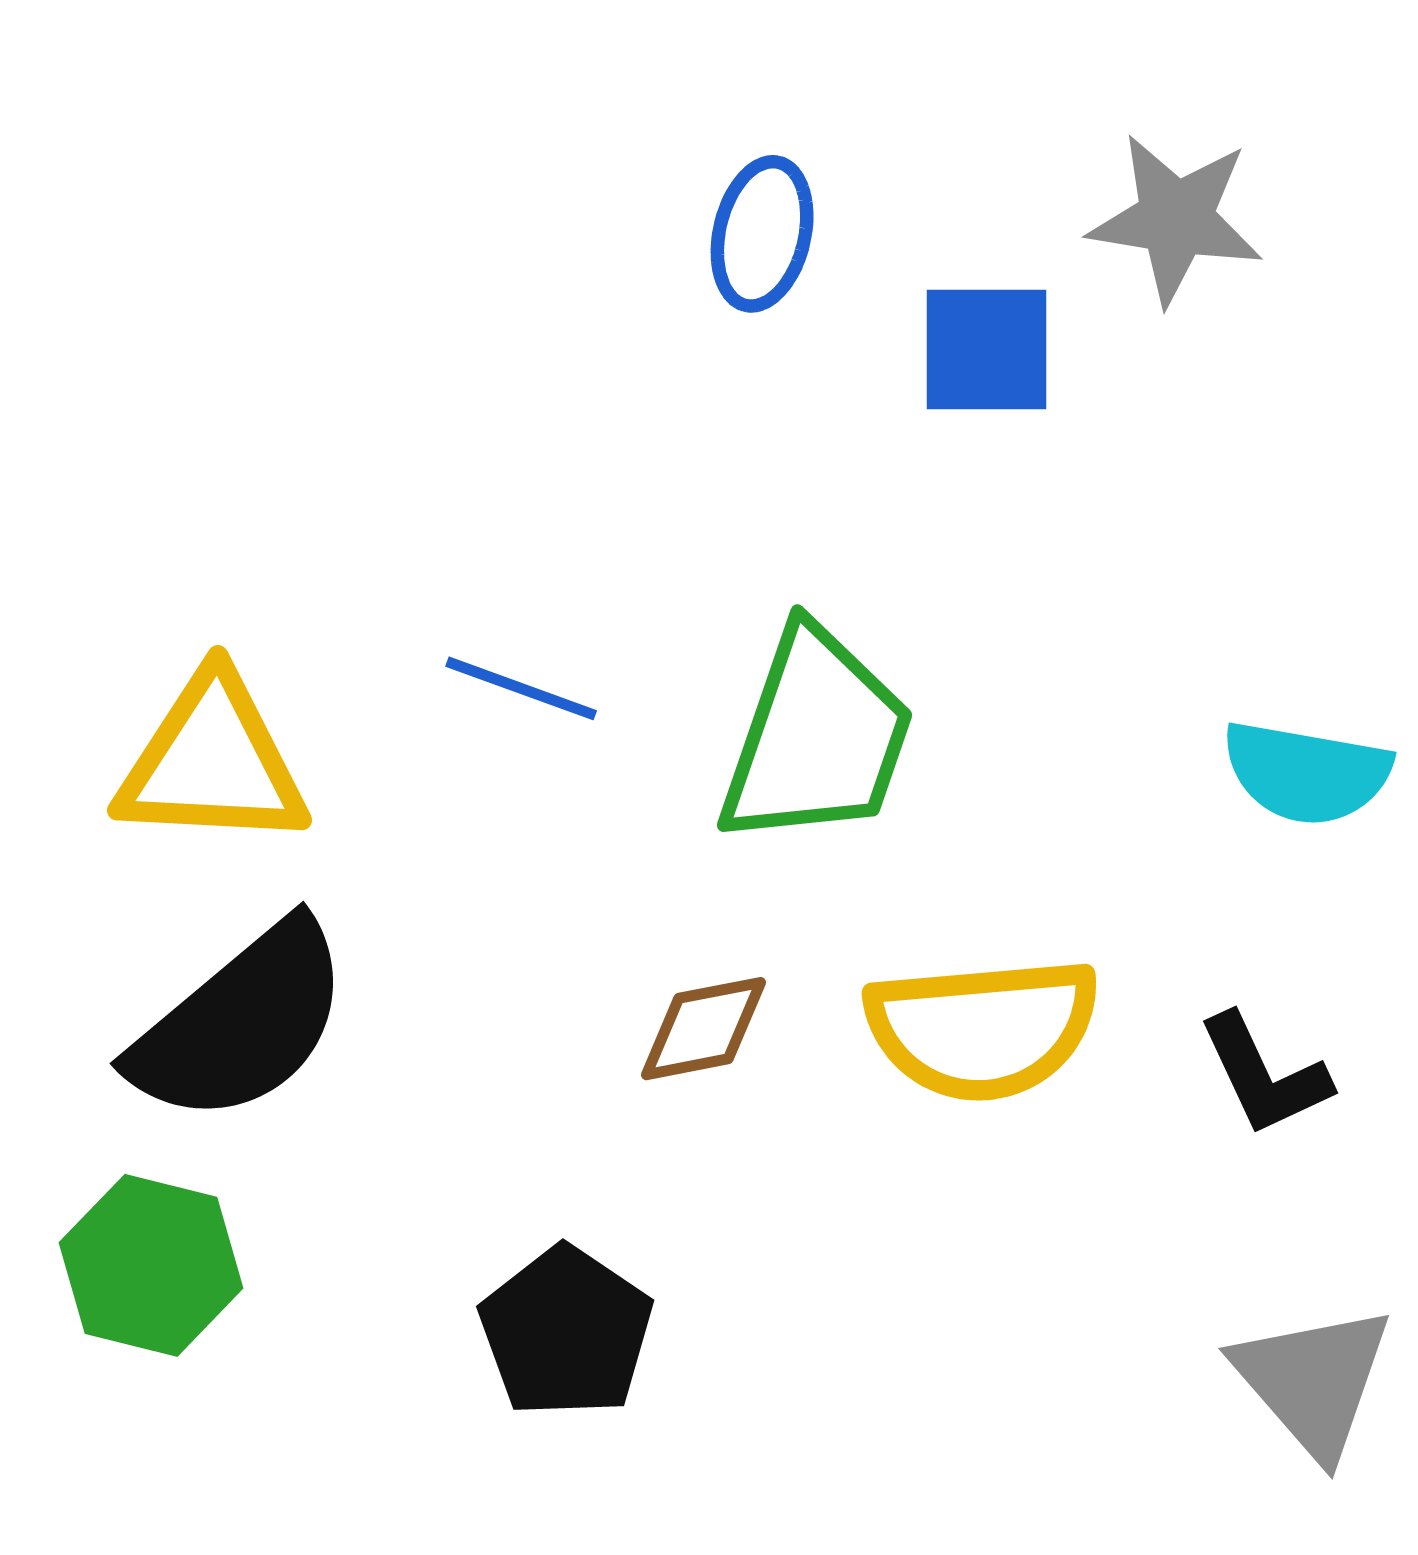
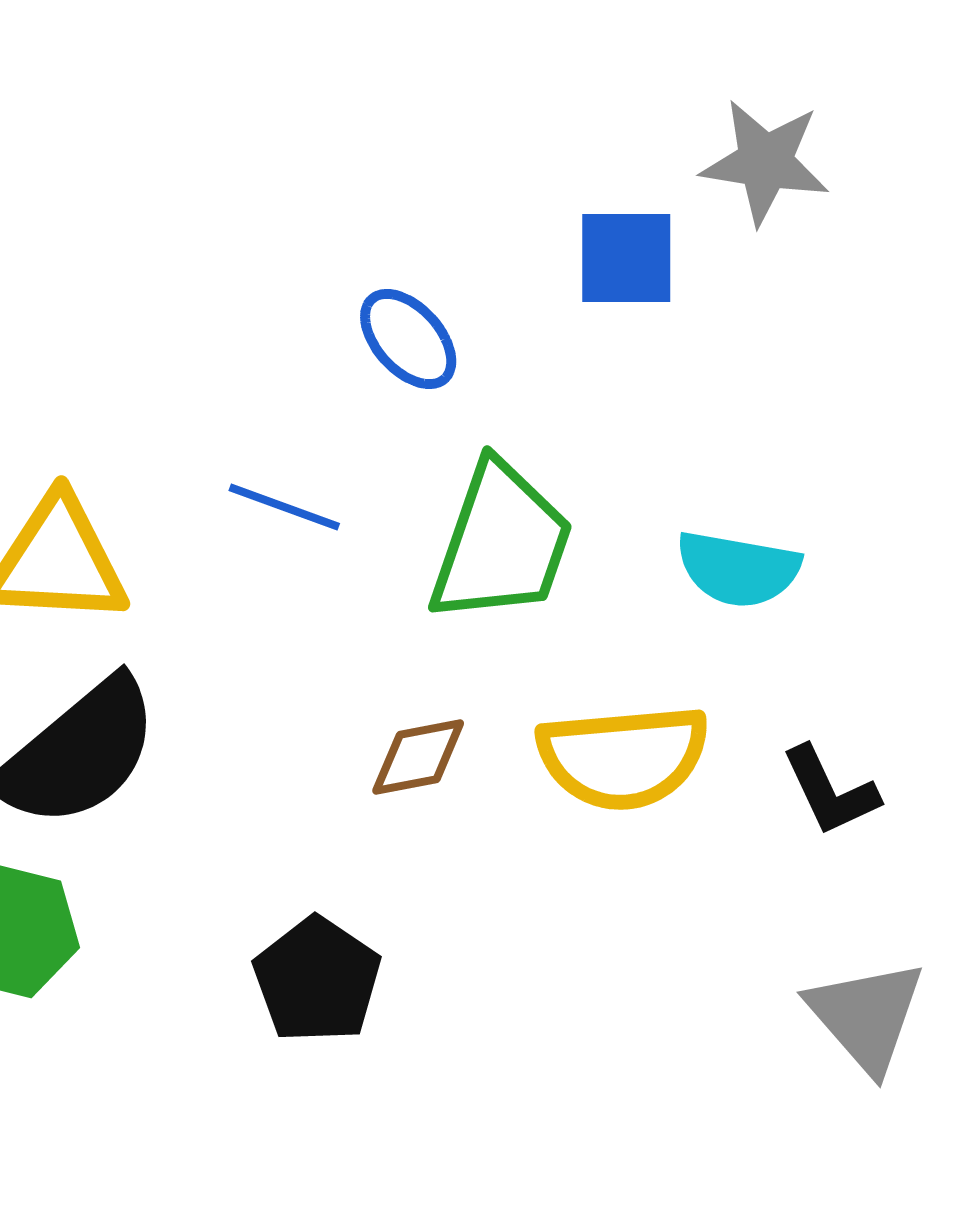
blue ellipse: (762, 234) -> (408, 339), moved, turned -55
cyan semicircle: (1306, 773) -> (738, 569), moved

